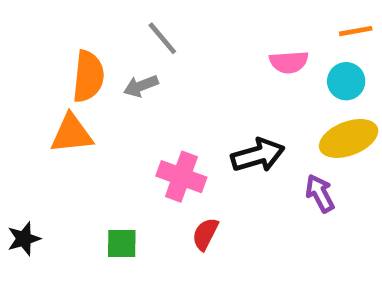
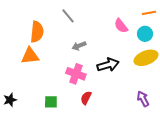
pink semicircle: (289, 62) -> (121, 26), turned 56
gray arrow: (141, 86) -> (79, 46), moved
purple arrow: (320, 193) -> (143, 99), moved

